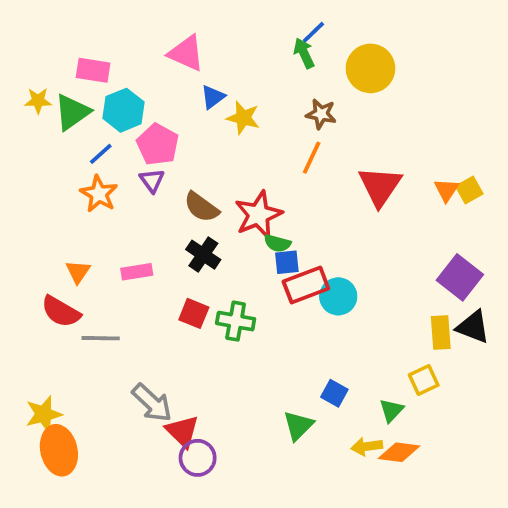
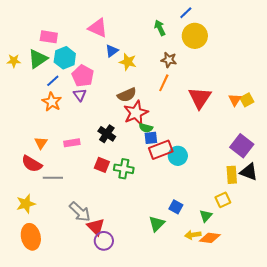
blue line: (313, 32) -> (186, 13), moved
yellow star: (38, 101) -> (14, 61), moved
brown semicircle: (201, 207) -> (127, 95), moved, turned -60
yellow star: (44, 414) -> (26, 204), moved

